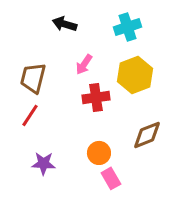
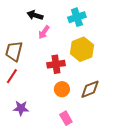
pink arrow: (84, 64) -> (44, 32), moved
orange circle: (99, 153) -> (62, 89), moved

